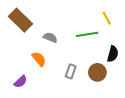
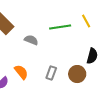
green line: (87, 34) -> (60, 27), moved
orange semicircle: (39, 59) -> (21, 72), moved

